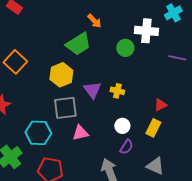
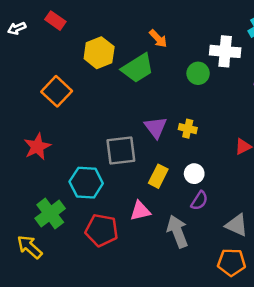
yellow hexagon: (61, 75) -> (99, 53), moved
yellow rectangle: (153, 128) -> (158, 176), moved
pink triangle: (80, 133) -> (140, 211), moved

